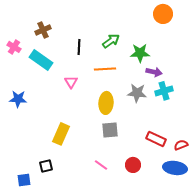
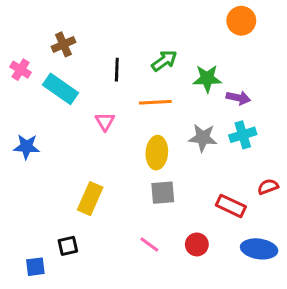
purple arrow: (154, 72) -> (238, 98), moved
red semicircle: (181, 145) -> (268, 187), moved

